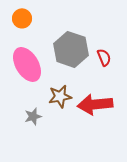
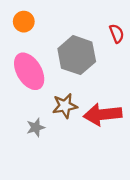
red semicircle: (104, 57) -> (117, 33), moved

